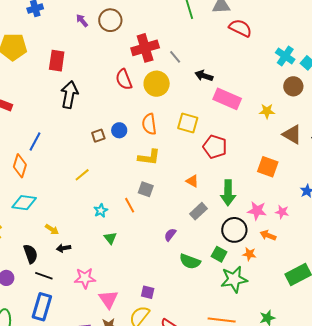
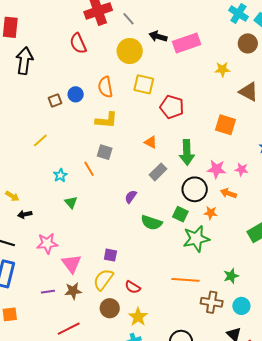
yellow circle: (157, 84) -> (130, 51), moved
pink rectangle: (227, 99) -> (187, 43), moved, turned -40

